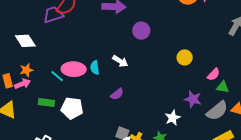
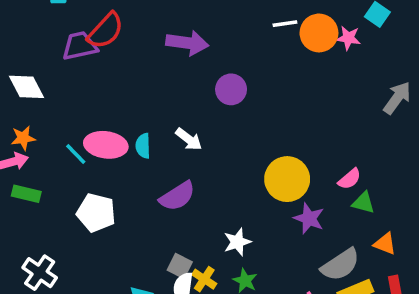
yellow circle: (185, 57) -> (287, 179), moved, size x1.6
purple semicircle: (117, 94) -> (177, 196), size x1.5
green rectangle: (46, 102) -> (26, 194), moved
gray semicircle: (217, 111) -> (340, 265), moved
white star: (173, 118) -> (237, 242), moved

